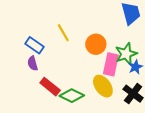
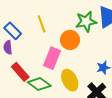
green star: (126, 54) -> (86, 22), moved
pink rectangle: (111, 64) -> (52, 58), moved

